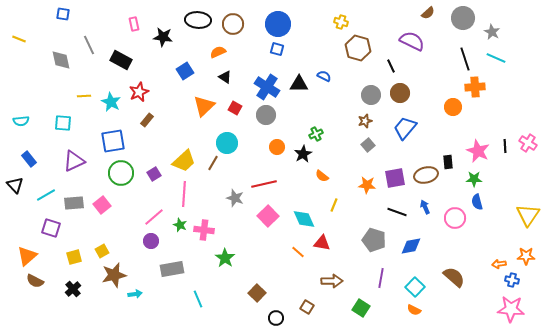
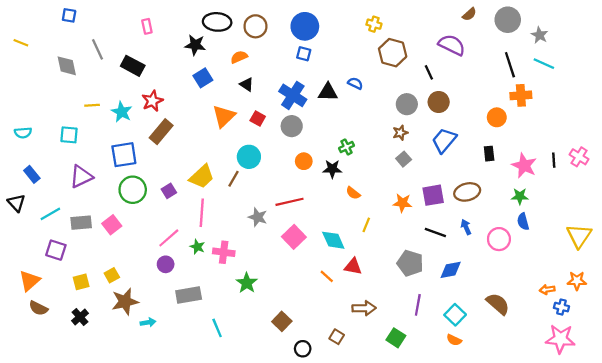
black star: (163, 37) -> (195, 45), moved
brown rectangle: (147, 120) -> (161, 132), size x1.6
black star: (303, 154) -> (332, 169), turned 30
black rectangle: (448, 162) -> (489, 154), moved

